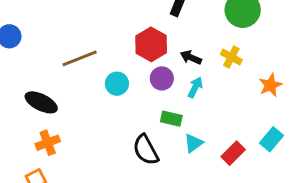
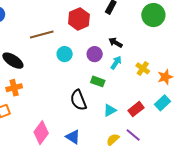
red hexagon: (151, 44) -> (79, 19), moved
yellow cross: (231, 57) -> (143, 68), moved
orange star: (270, 85) -> (165, 77), moved
cyan triangle: (194, 143) -> (110, 110), moved

